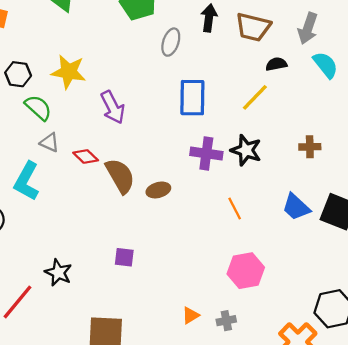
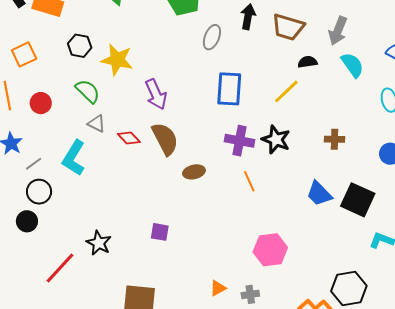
black hexagon: (18, 74) -> (80, 46), moved
brown semicircle: (120, 176) -> (165, 139), moved
orange line: (235, 208) -> (249, 181), moved

